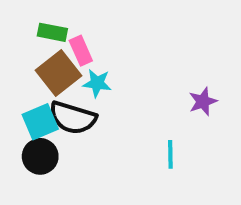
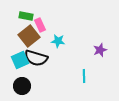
cyan star: (97, 83) -> (58, 41), moved
black circle: (40, 156) -> (22, 86), moved

